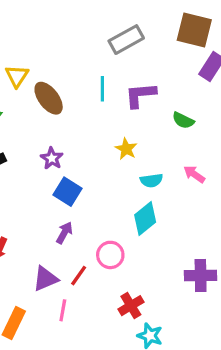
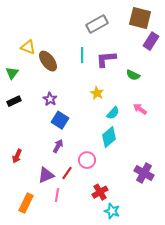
yellow triangle: (17, 76) -> (28, 47), turned -42
cyan semicircle: (151, 181) -> (113, 113), turned -40
purple cross: (201, 276) -> (144, 173), turned 30

